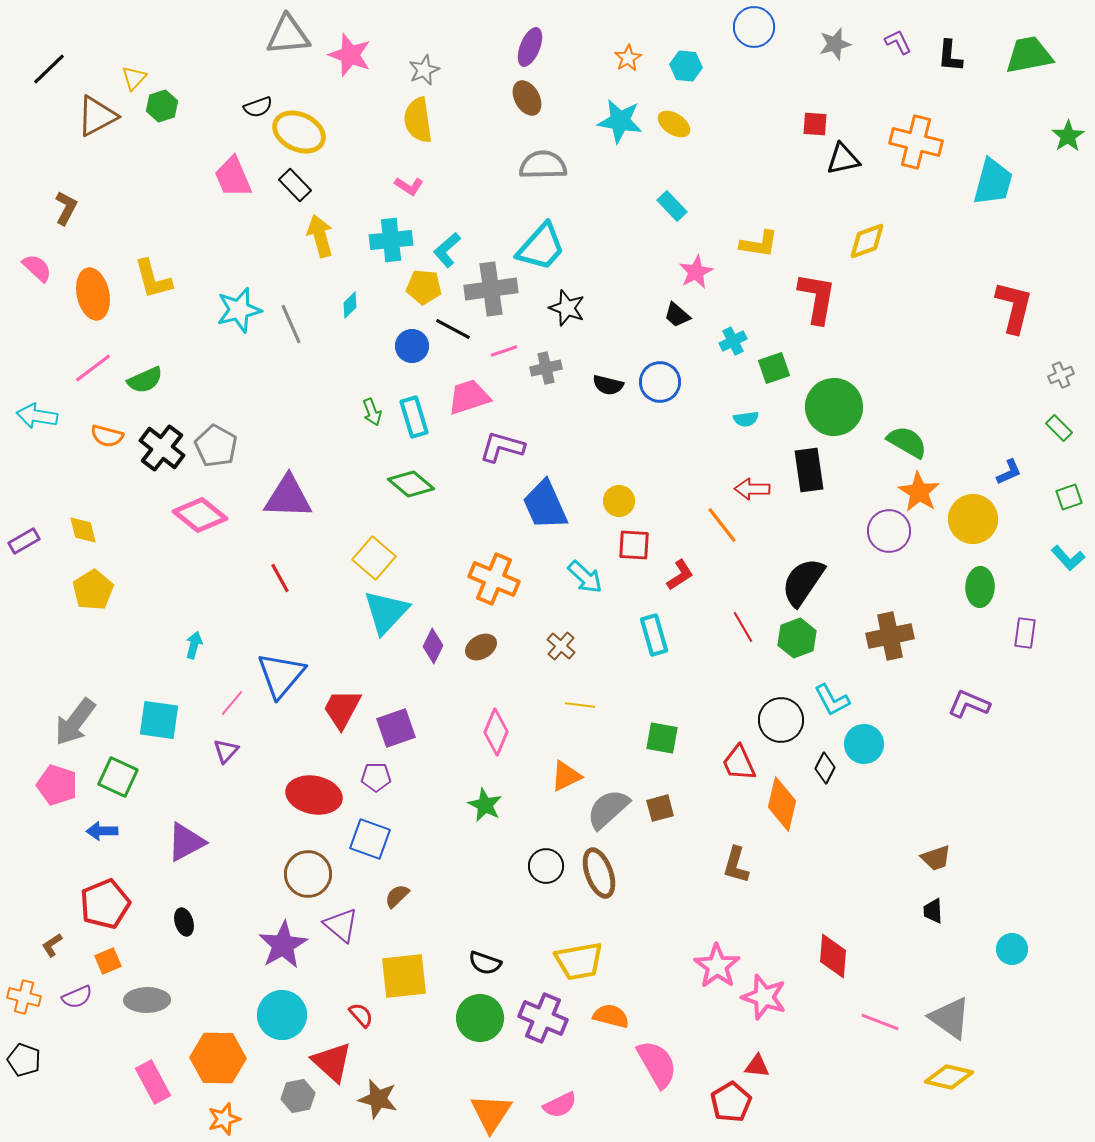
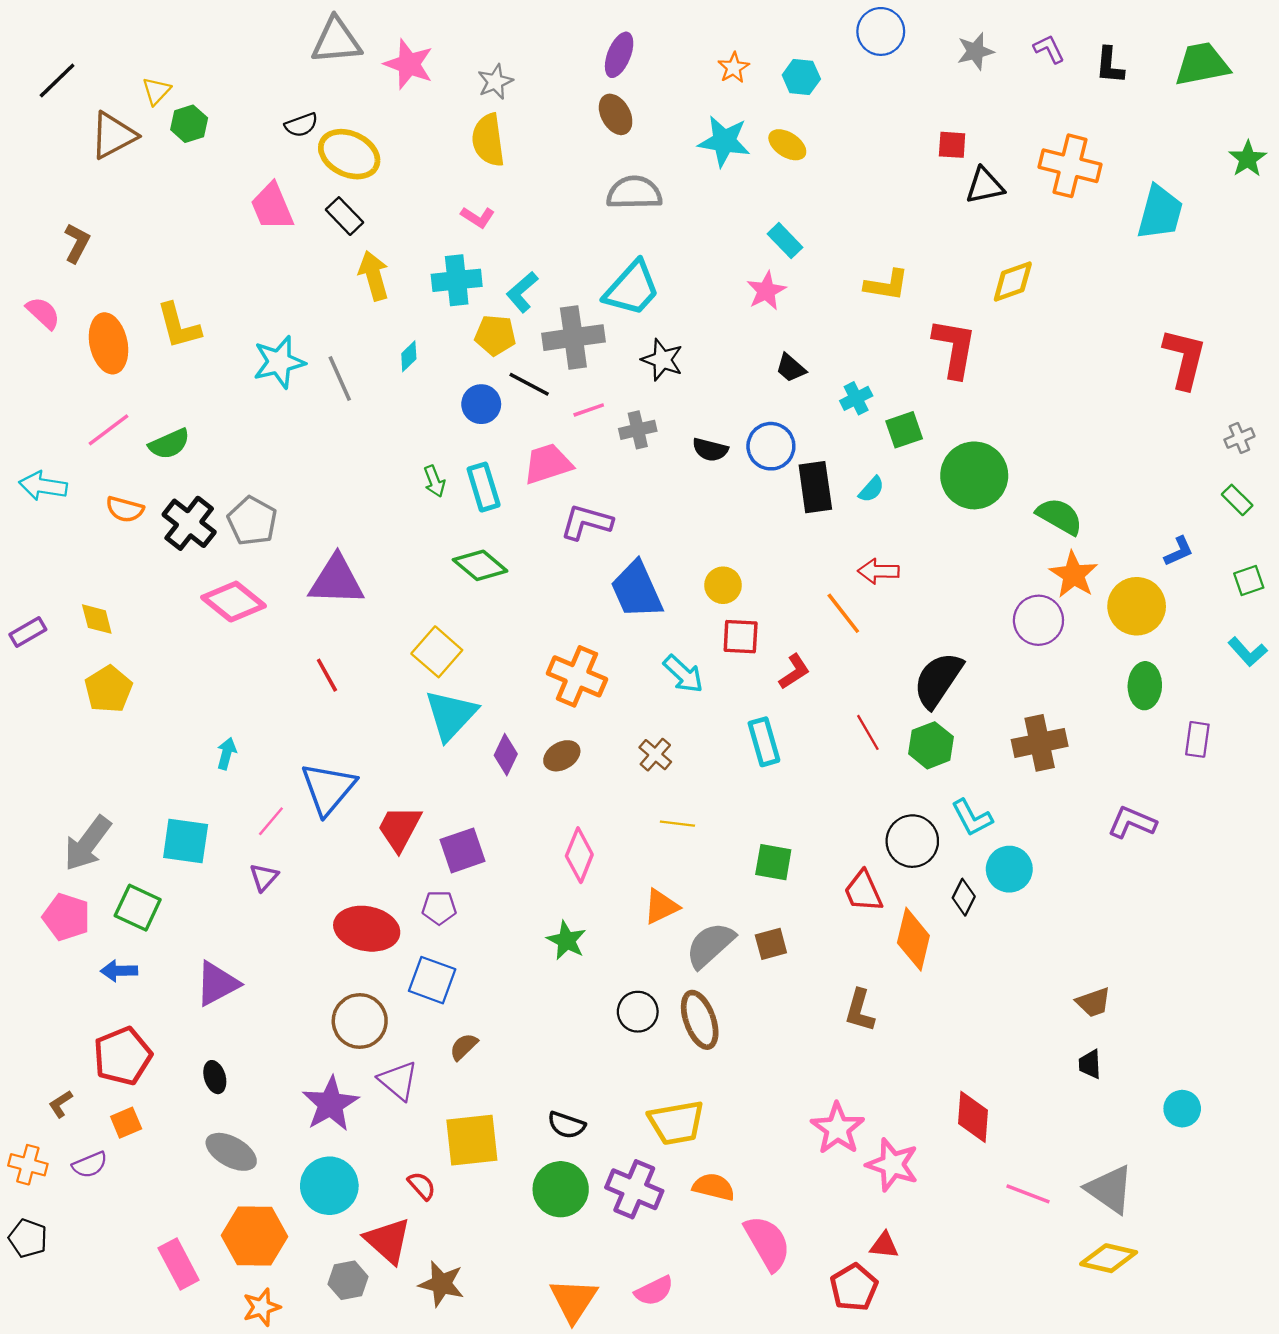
pink star: (696, 272) -> (766, 291), moved
cyan semicircle: (746, 419) -> (871, 489), turned -40
black rectangle: (809, 470) -> (815, 487), moved
gray ellipse: (147, 1000) -> (231, 1152), moved, turned 30

